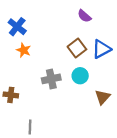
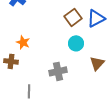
orange star: (24, 50) -> (23, 42), moved
gray cross: (51, 79) -> (58, 71), moved

